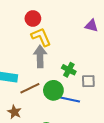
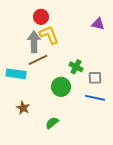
gray arrow: (40, 56) -> (34, 42), moved
brown line: (30, 88) -> (38, 60), moved
blue line: (70, 100) -> (95, 98), moved

